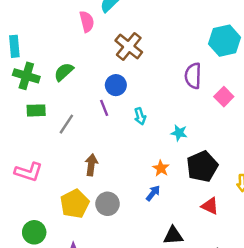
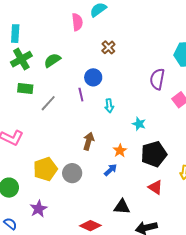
brown cross: (129, 46) -> (108, 47), size x0.6
green cross: (26, 76) -> (21, 59), turned 35
brown arrow: (91, 165) -> (89, 141), moved

